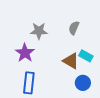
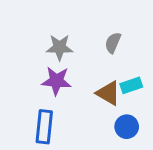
purple star: (25, 53) -> (56, 81), moved, turned -30
cyan rectangle: (86, 56) -> (131, 85), turned -48

